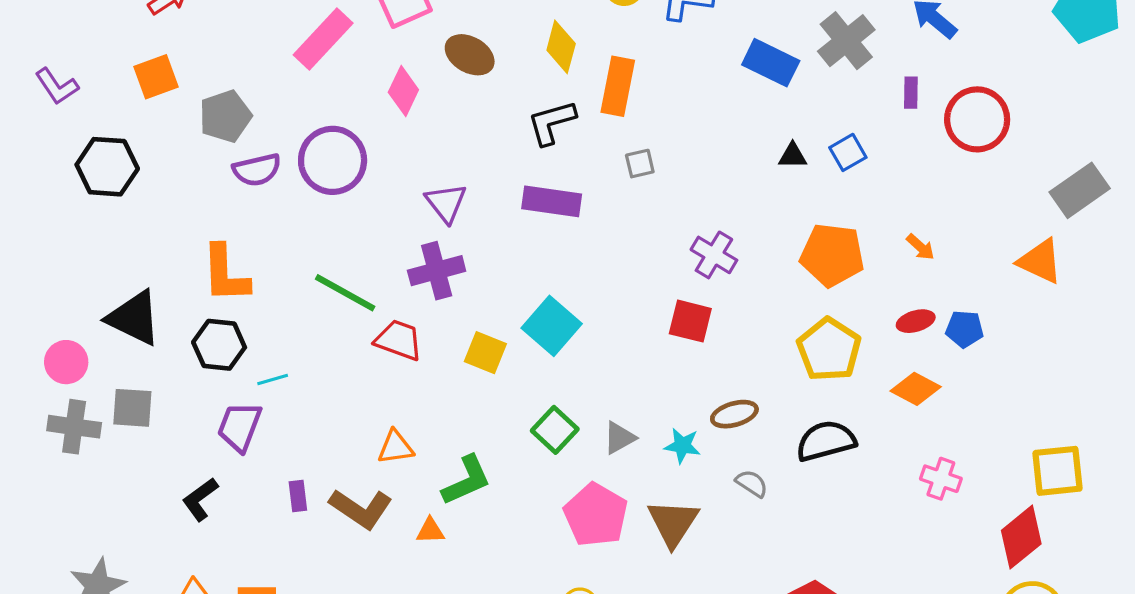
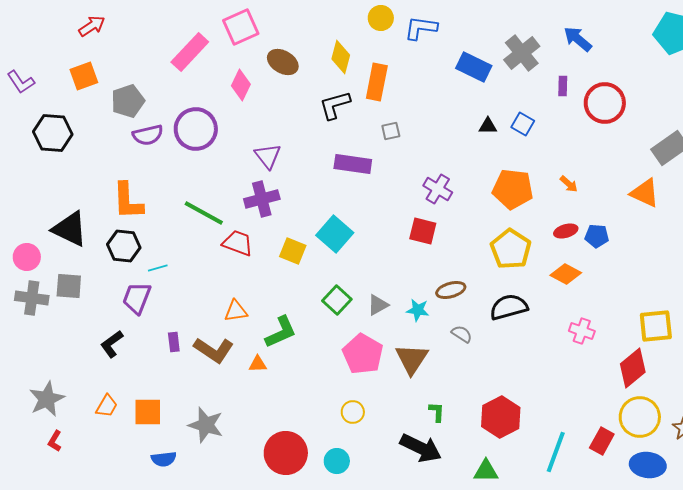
blue square: (848, 152) -> (523, 124), turned -30
purple rectangle: (552, 201) -> (353, 164), moved

